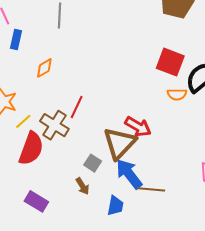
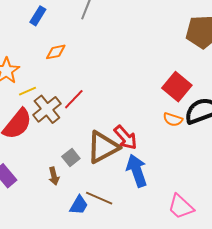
yellow line: (23, 121) -> (27, 91), moved
blue arrow: (129, 174) -> (137, 171), moved
brown line: (151, 189) -> (99, 198), moved

